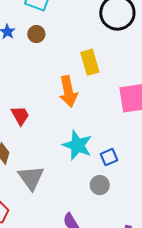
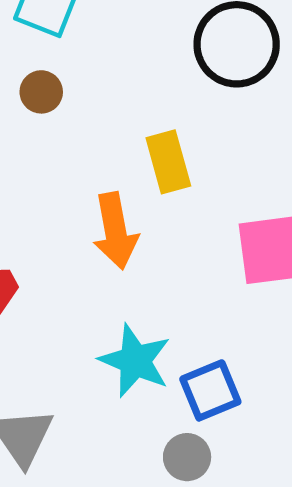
blue square: (109, 157) -> (210, 390), size x1.4

